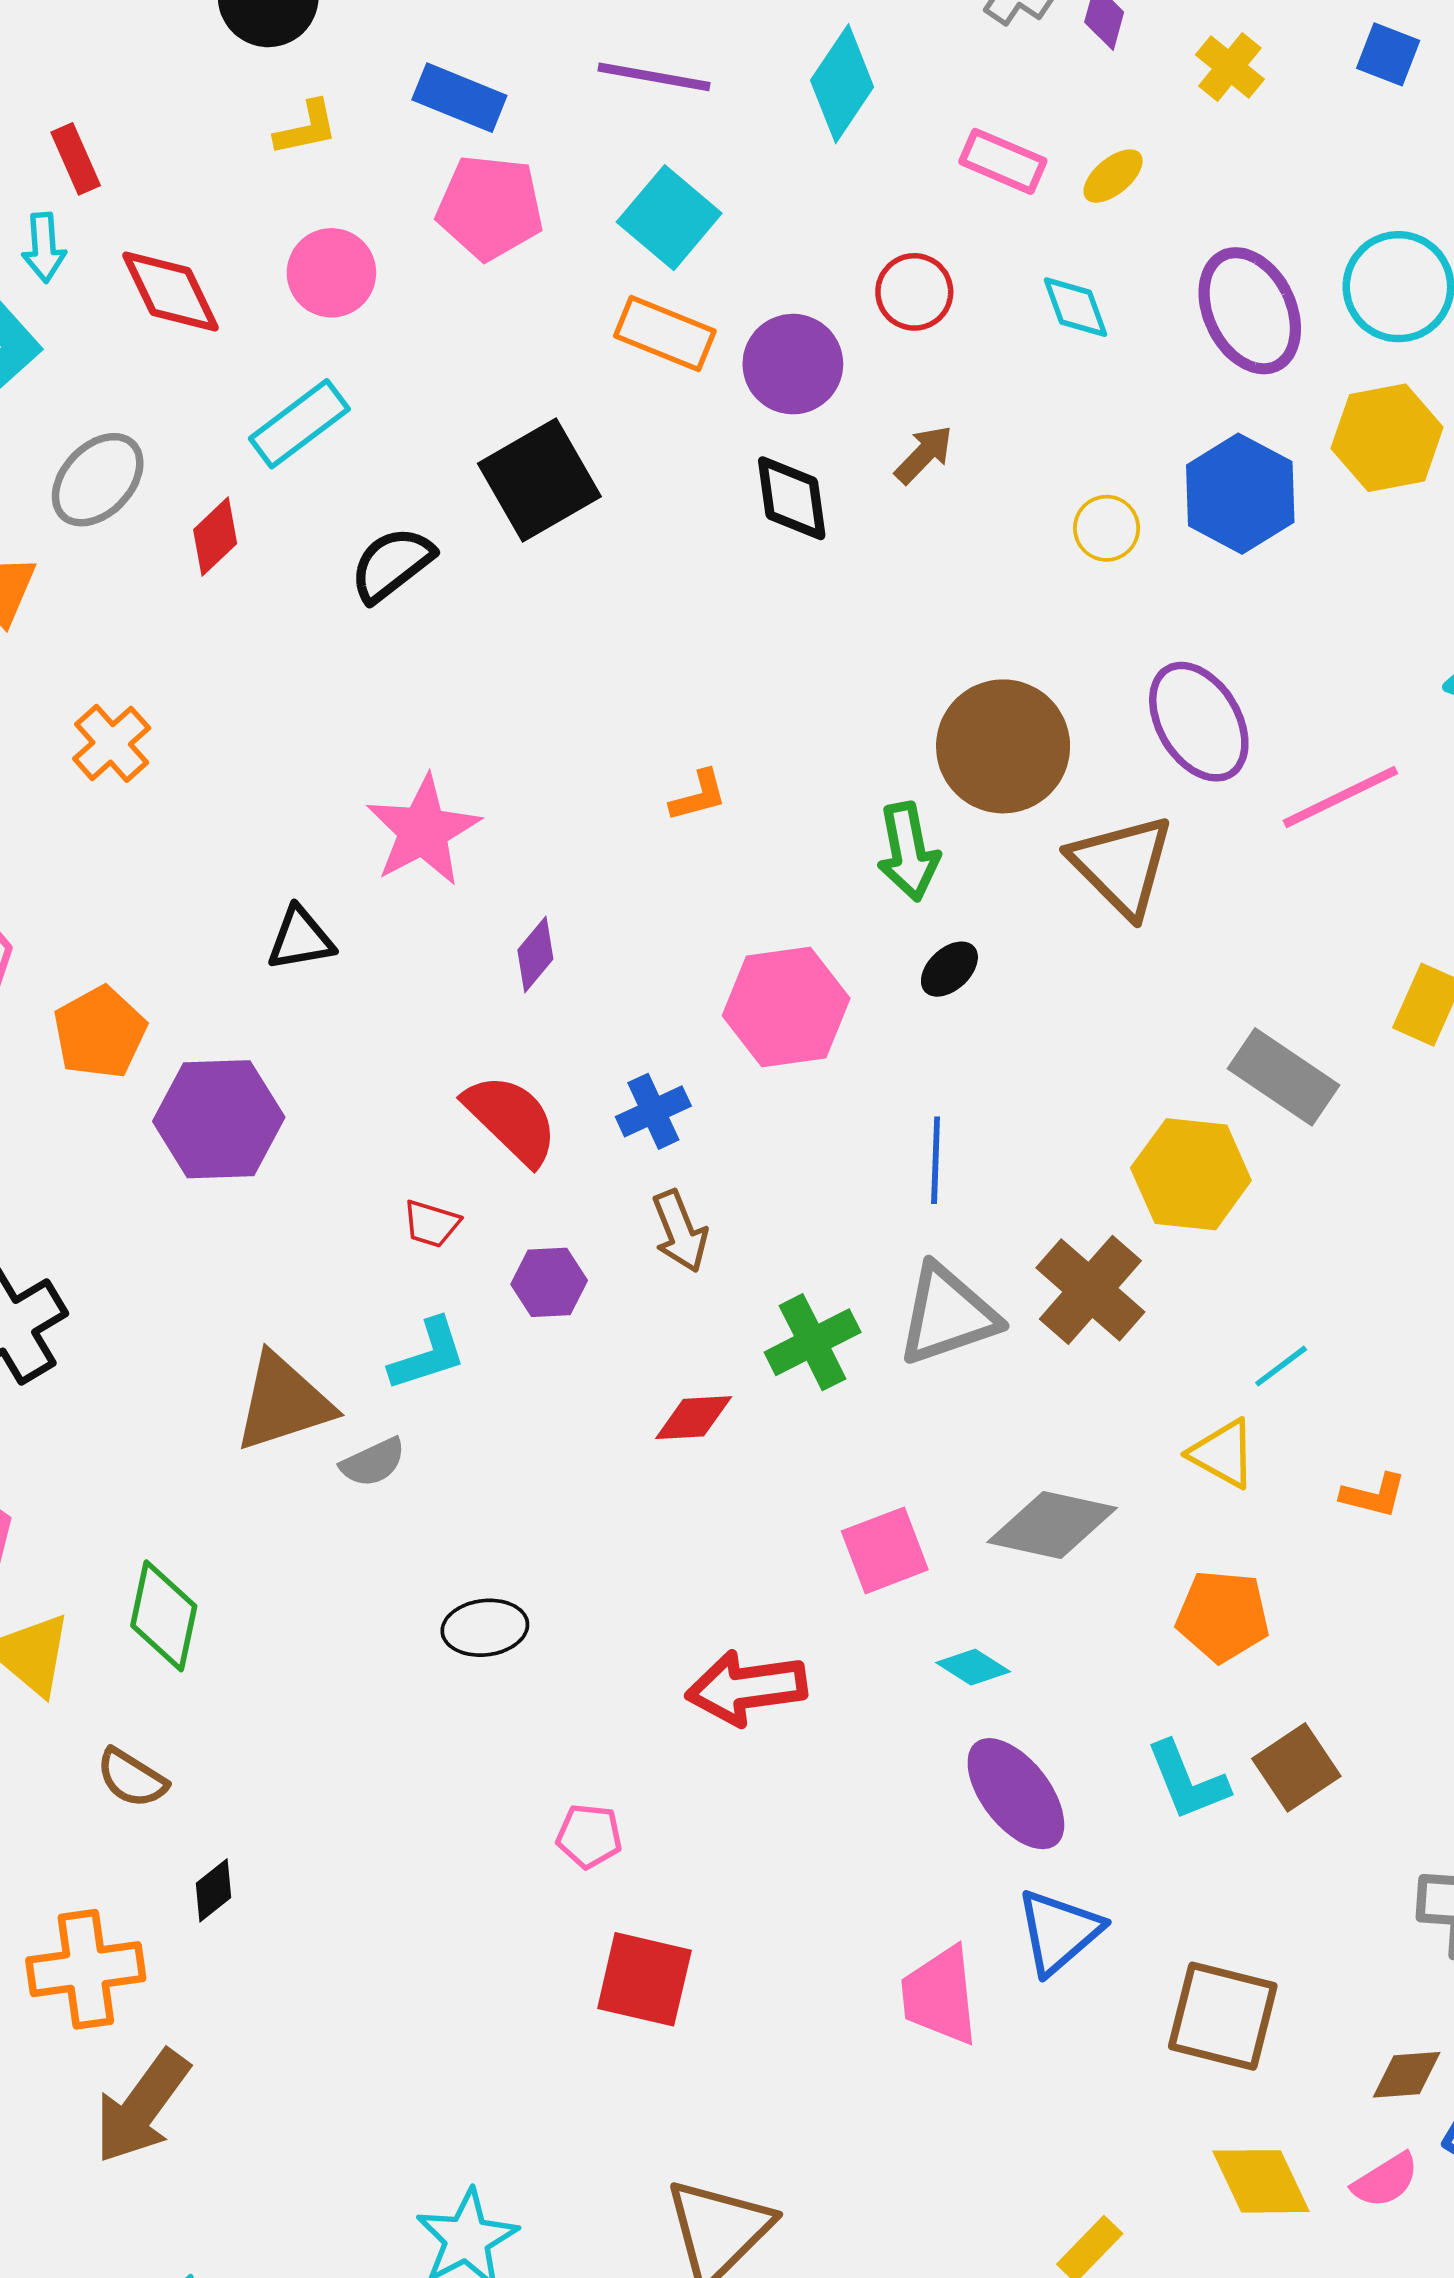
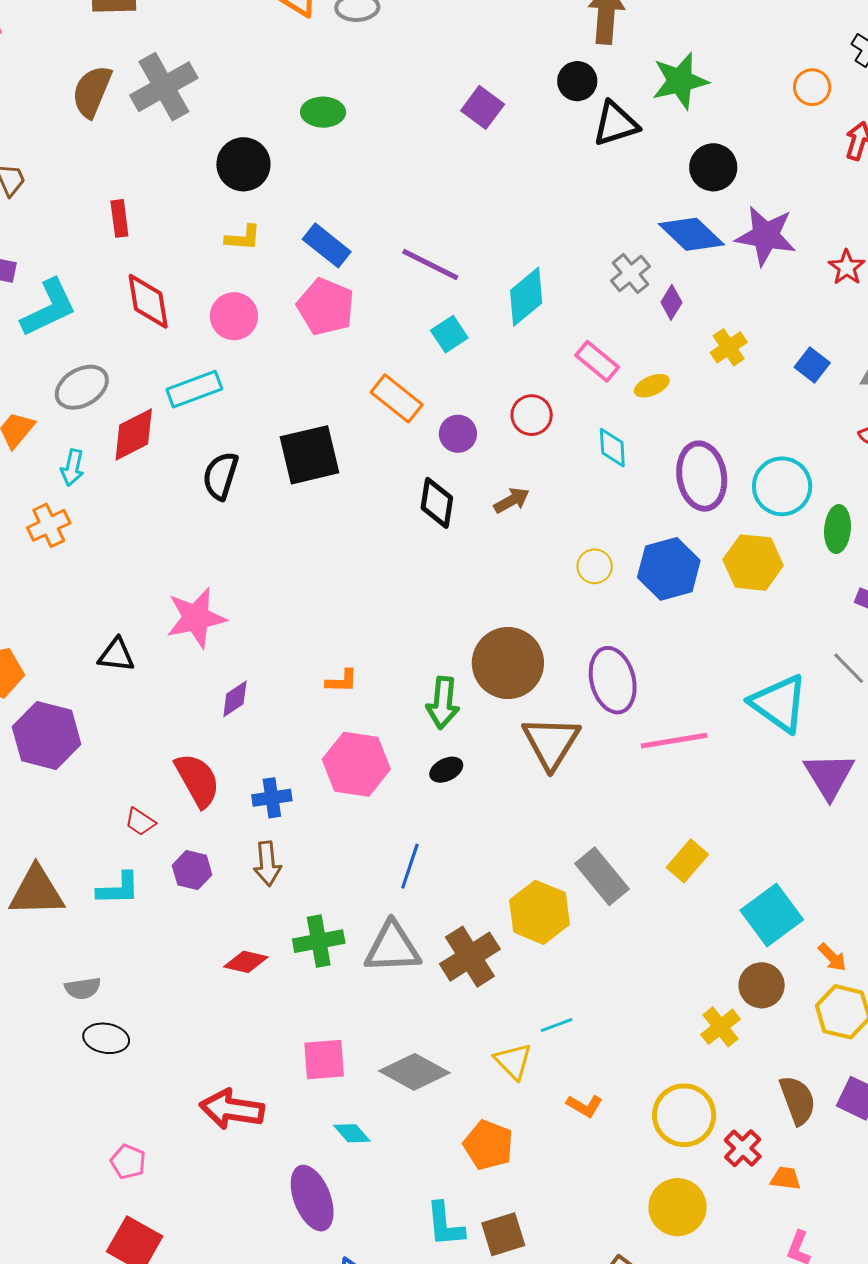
cyan square: (669, 218) -> (449, 334), moved, size x0.7
cyan arrow: (44, 247) -> (72, 468), moved
purple circle: (793, 364) -> (458, 434), size x0.7
red diamond: (215, 537) -> (134, 434), size x1.4
black semicircle: (392, 564) -> (221, 476), turned -51
orange L-shape: (698, 796) -> (342, 681), moved
gray semicircle: (373, 1462) -> (83, 988), moved
purple ellipse: (1016, 1794) -> (312, 1198), moved

